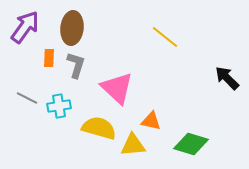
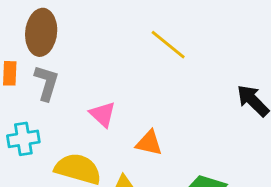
pink triangle: (117, 88) -> (103, 114), size x0.6
orange triangle: (151, 121) -> (149, 143), moved

